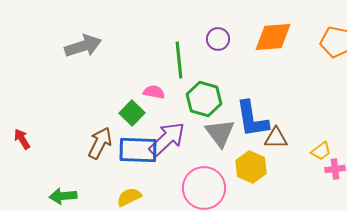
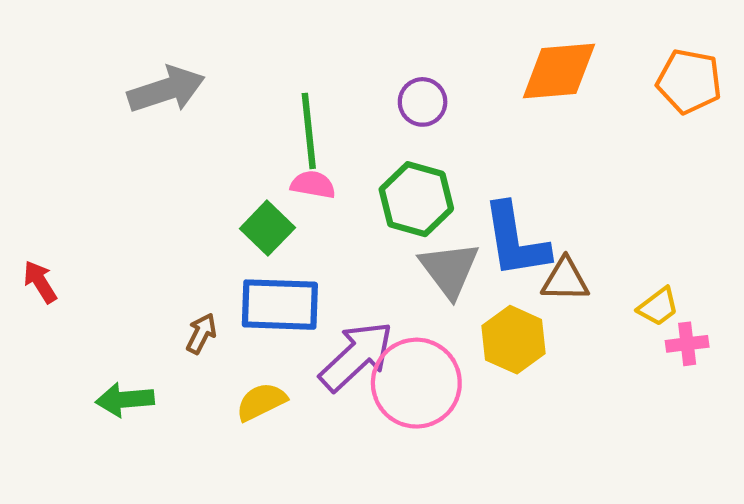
purple circle: (218, 39) -> (423, 102), moved
green line: (179, 60) -> (309, 131), moved
purple arrow: (167, 139) -> (356, 356), moved
brown arrow: (100, 143) -> (201, 333), moved, size x0.6

